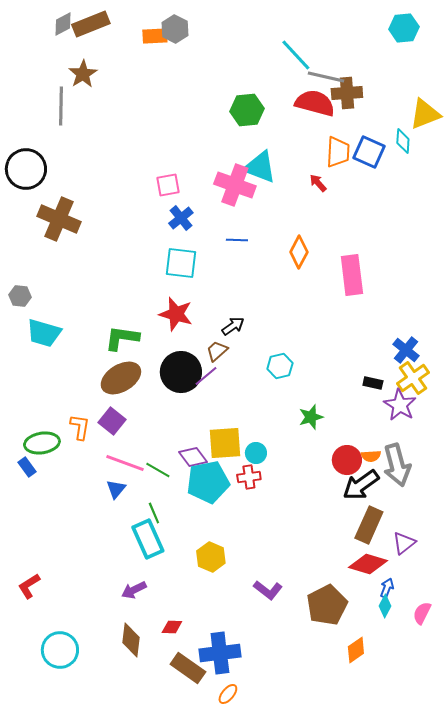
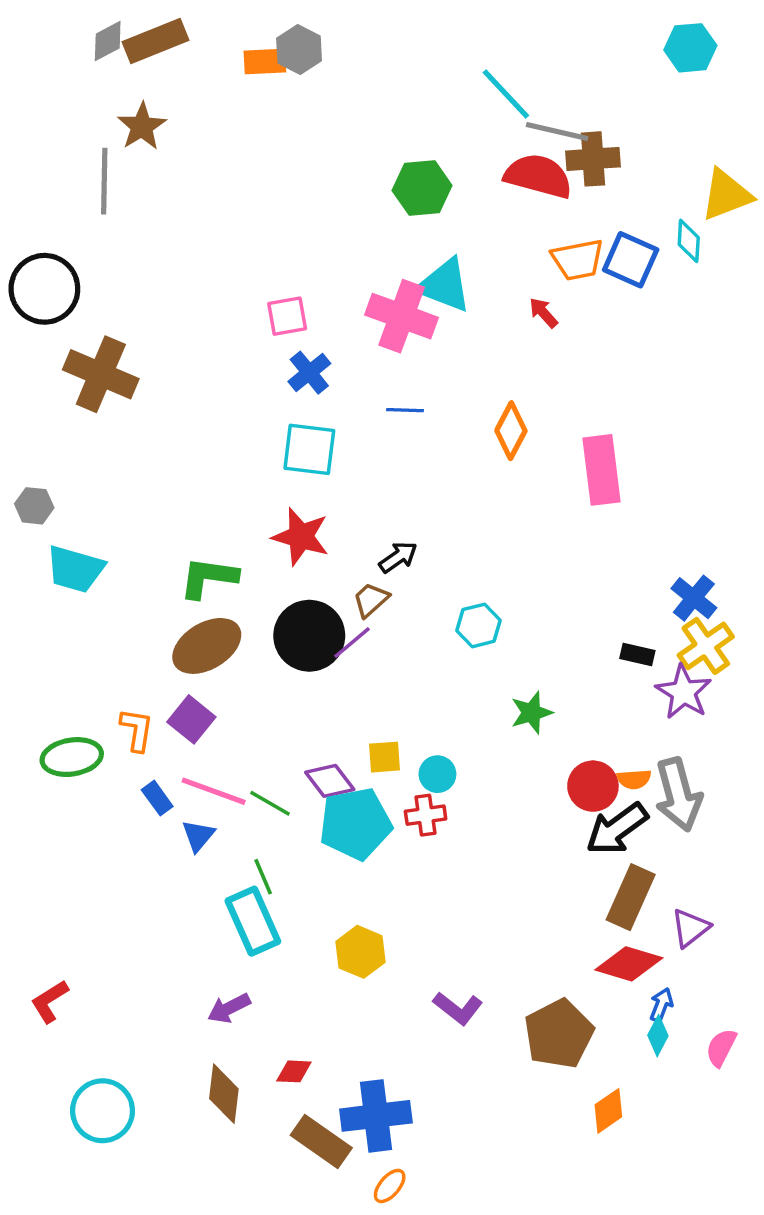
orange trapezoid: (338, 152) -> (578, 260), turned 76
yellow square: (225, 443) -> (384, 757), size x0.6
blue rectangle: (27, 467) -> (157, 798), moved

